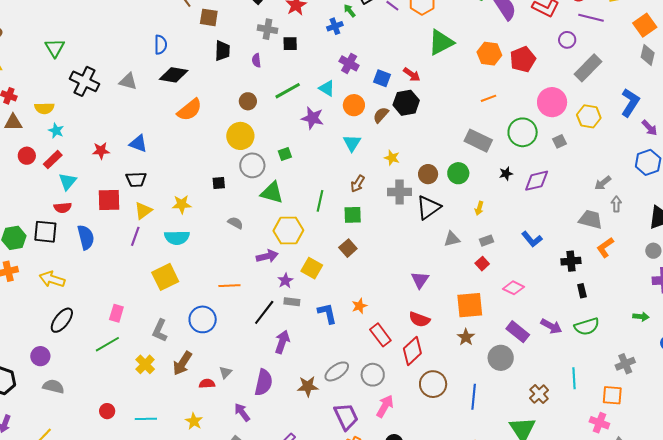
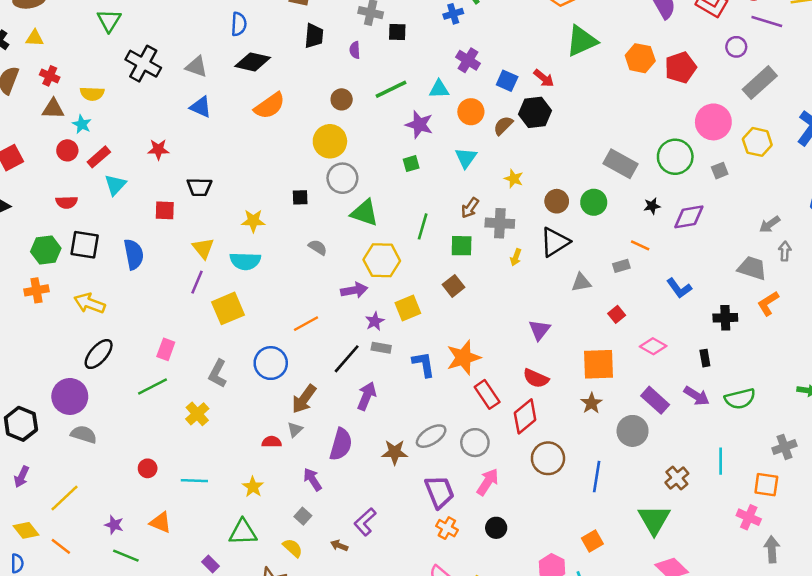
cyan triangle: (327, 88) -> (439, 89), turned -36
orange line: (489, 98) -> (640, 245), moved, turned 42
cyan star: (56, 131) -> (82, 124), moved
blue triangle: (138, 144) -> (201, 107), moved
green square: (285, 154) -> (411, 164), moved
gray cross: (400, 192) -> (500, 223), moved
red square: (109, 200) -> (165, 210), size x0.7
red semicircle: (63, 208) -> (67, 202), moved
yellow arrow: (479, 208) -> (516, 257), moved
yellow triangle: (143, 211) -> (203, 248), moved, turned -36
purple line: (135, 236) -> (197, 282), moved
gray rectangle: (487, 241) -> (621, 266), moved
yellow square: (312, 268) -> (408, 308), turned 35
orange line: (229, 286) -> (306, 324), turned -30
black rectangle: (582, 291) -> (705, 358), moved
orange star: (359, 306) -> (463, 358), size x1.8
purple circle: (40, 356) -> (70, 396), size x1.5
brown arrow: (182, 363) -> (304, 399), moved

